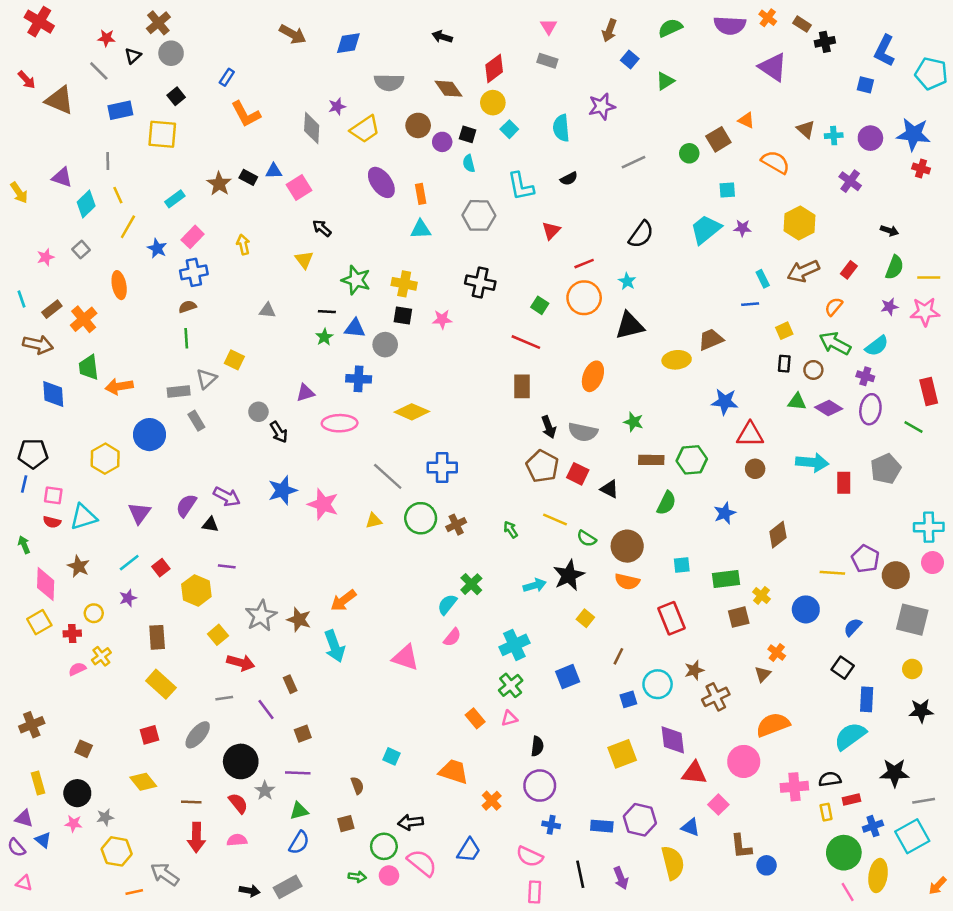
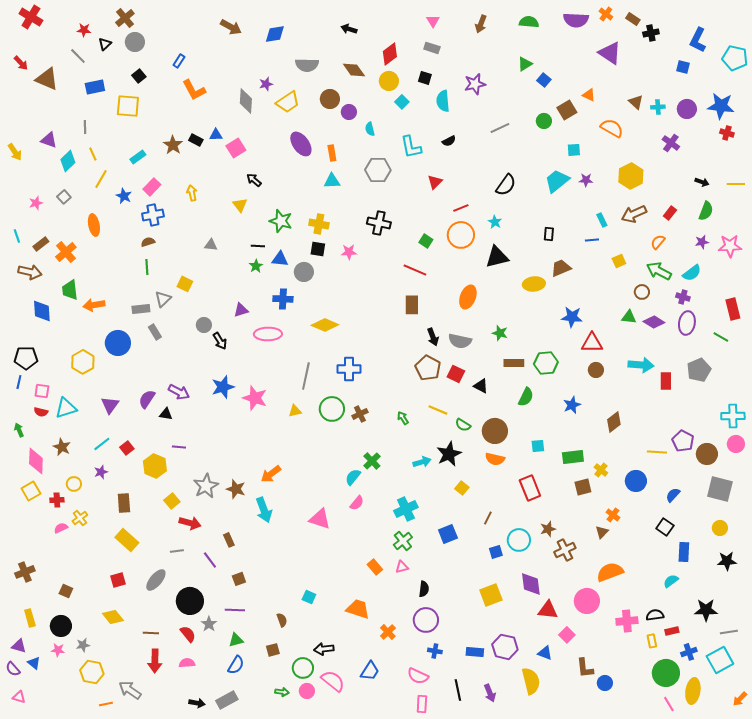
green semicircle: (670, 28) -> (529, 22), turned 30
blue square: (630, 60) -> (544, 80), moved
black square: (468, 134) -> (425, 78), moved
yellow line: (929, 277) -> (736, 184), moved
black rectangle: (784, 364) -> (549, 234), moved
gray line: (388, 476) -> (306, 376), turned 60
cyan semicircle: (850, 736) -> (671, 581), size x0.6

